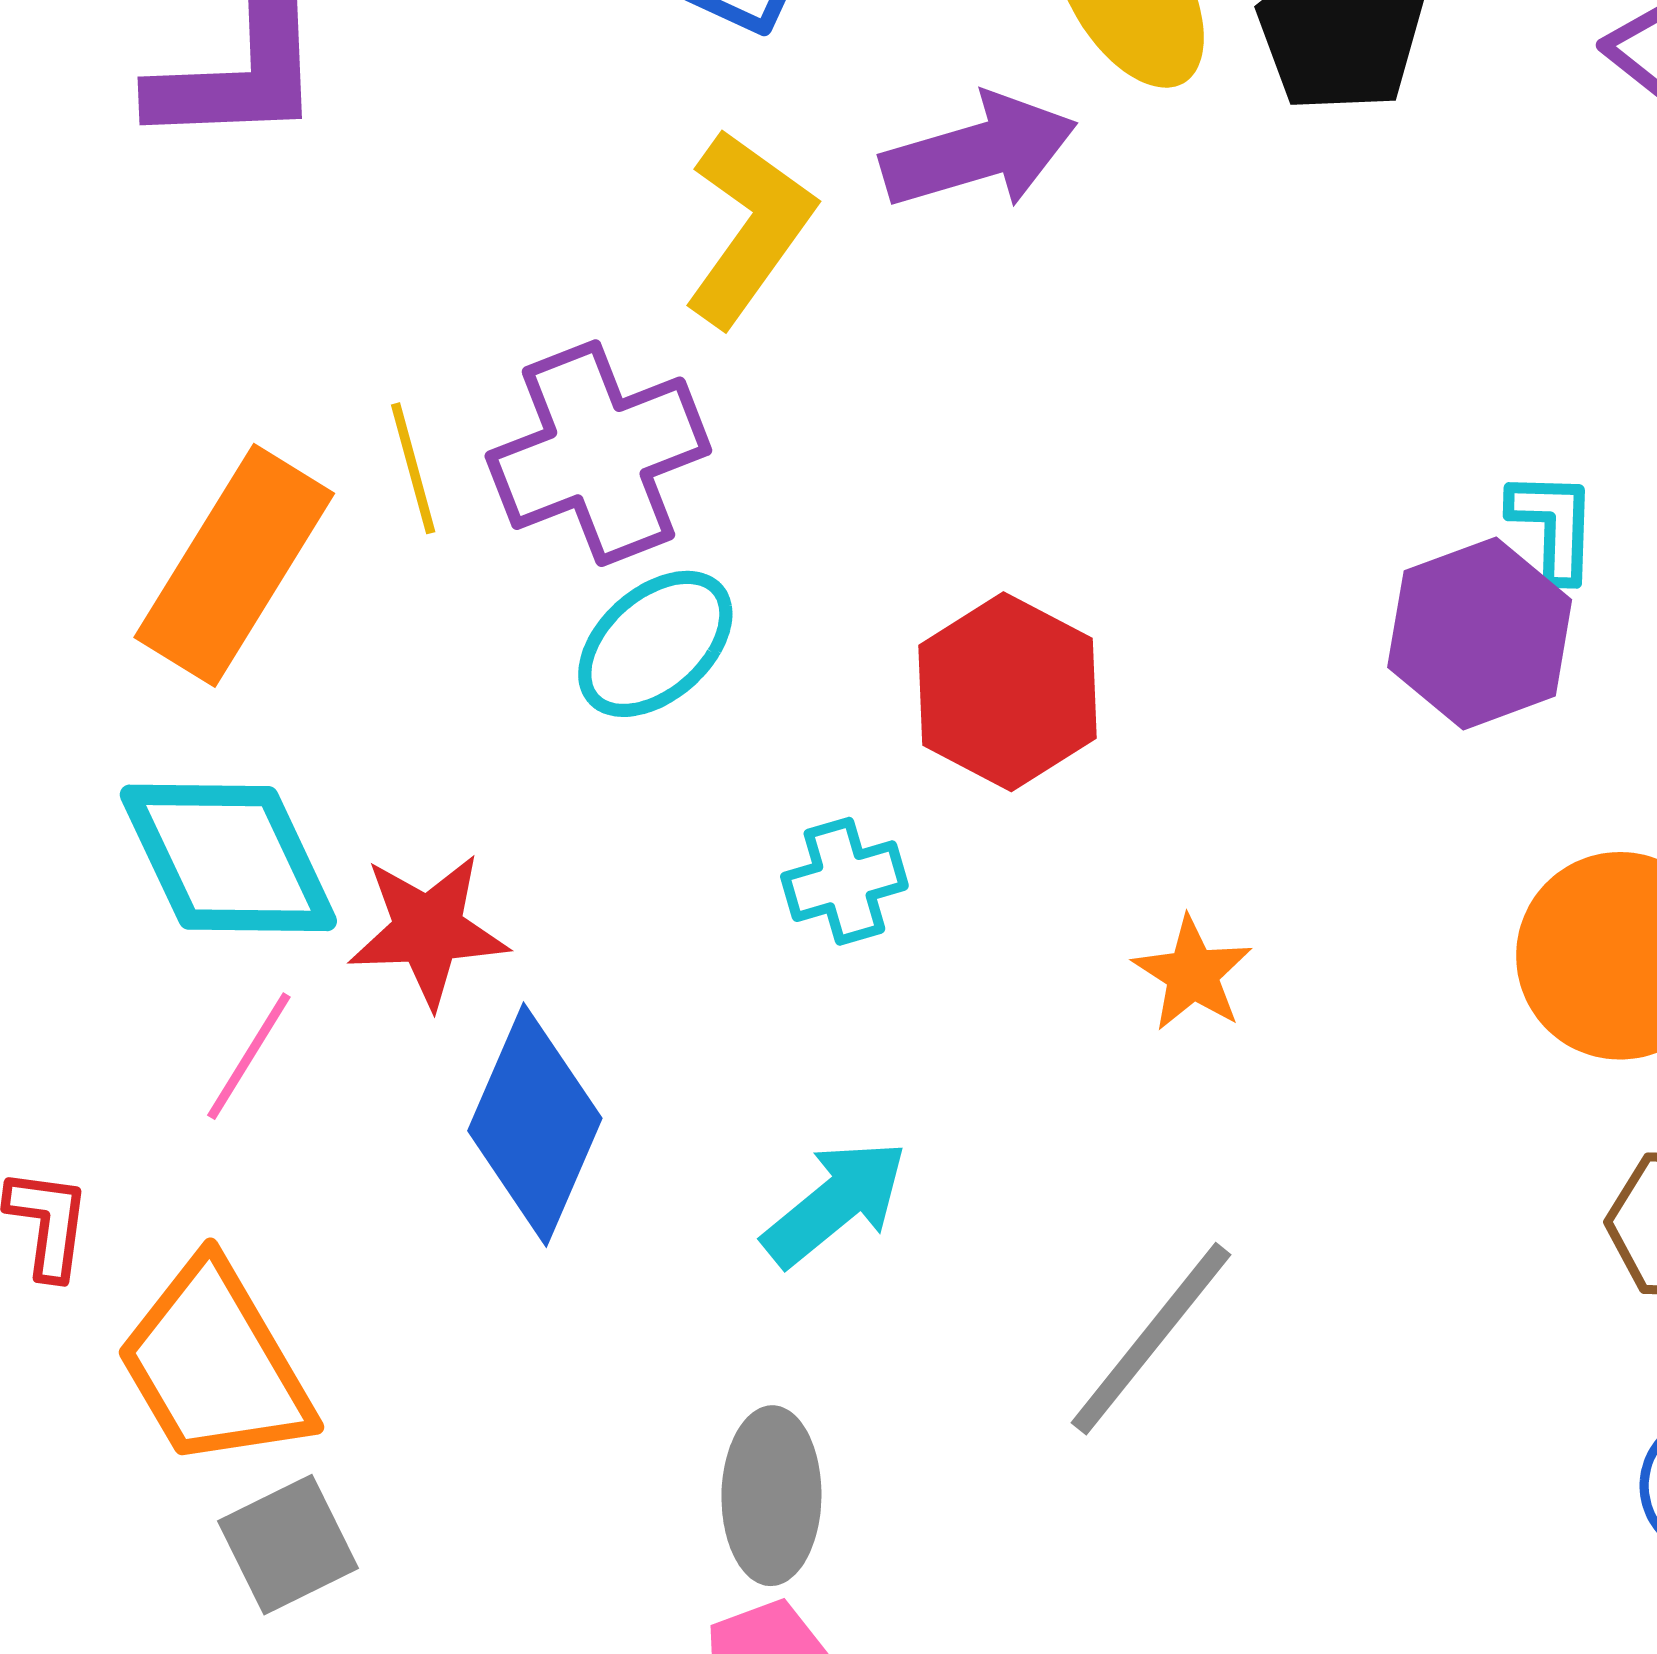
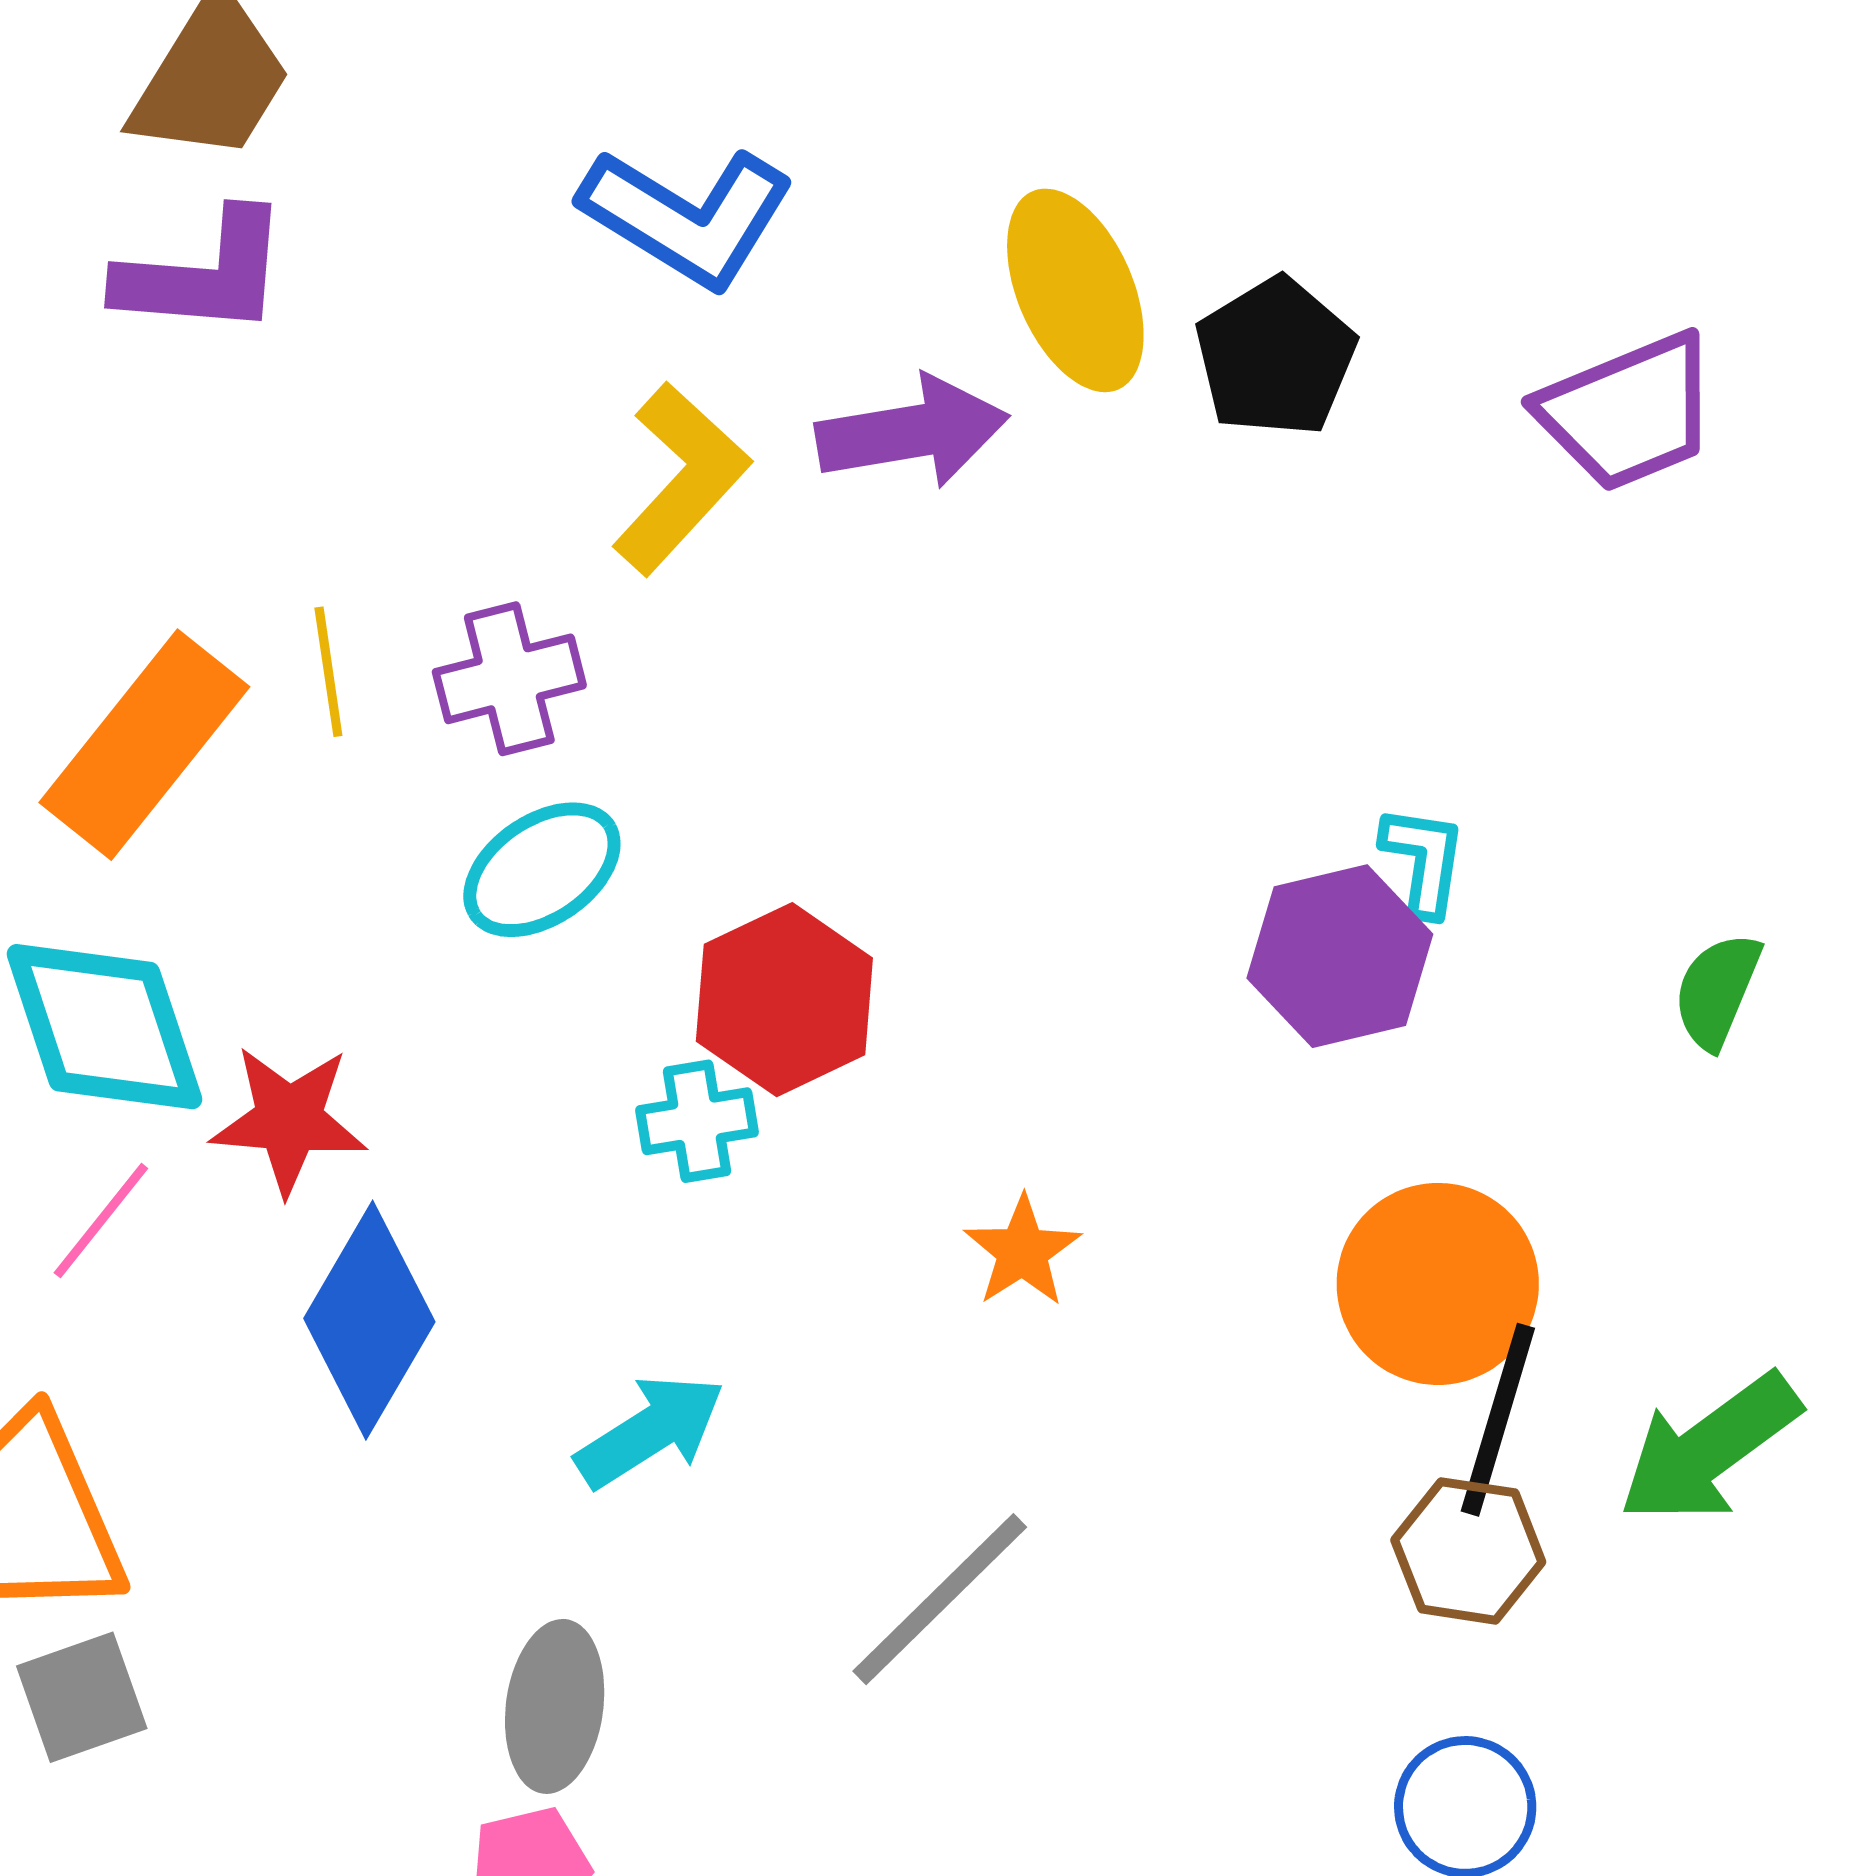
purple cross: (598, 453) -> (509, 679), size x0.7
red hexagon: (1007, 692) -> (784, 1000), moved

